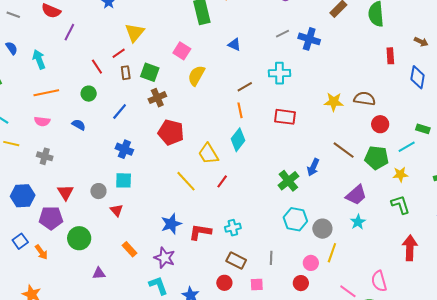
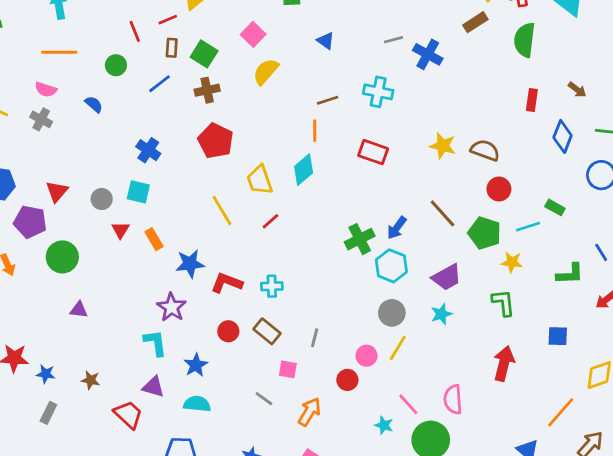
blue line: (120, 111) -> (160, 84), moved
gray cross: (45, 156) -> (41, 119), moved
cyan hexagon: (295, 219) -> (391, 266), moved
orange rectangle: (130, 249) -> (154, 239), moved
red circle: (224, 283) -> (228, 331), moved

